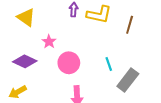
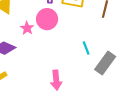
pink circle: (69, 63) -> (47, 19), moved

